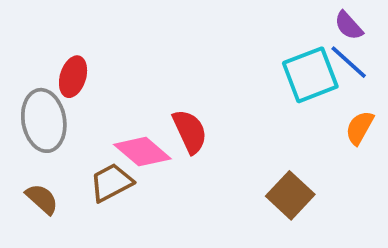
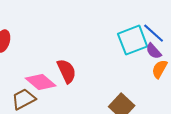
purple semicircle: (349, 26) -> (154, 51), moved

